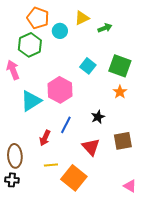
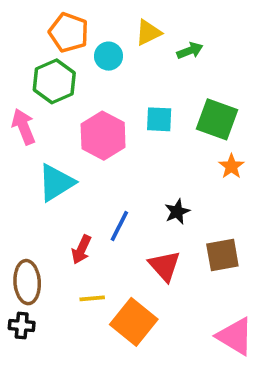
cyan square: (88, 66) -> (159, 119), turned -35
pink hexagon: (60, 90) -> (103, 136), moved
orange star: (120, 92) -> (231, 166), moved
pink triangle: (130, 186) -> (235, 336), size x1.6

